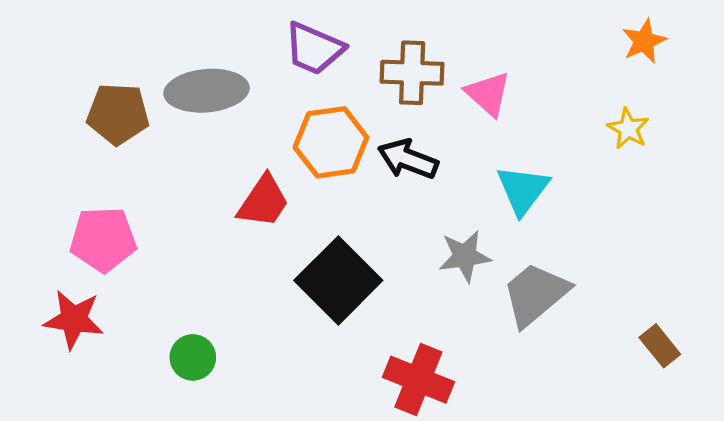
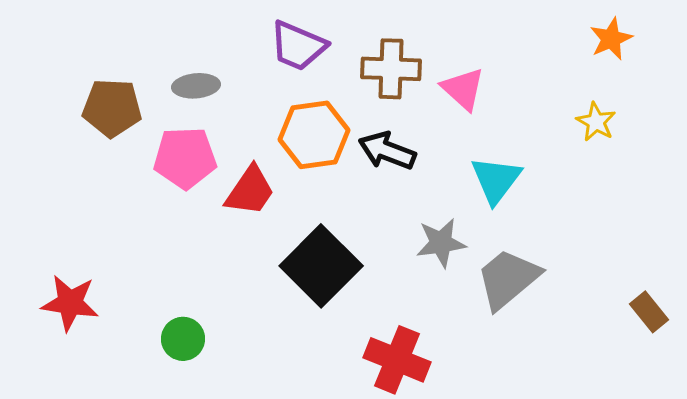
gray ellipse: (206, 91) -> (196, 86), size x0.6
pink pentagon: (103, 239) -> (185, 158), moved
brown rectangle: (660, 346) -> (649, 312), moved

